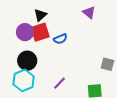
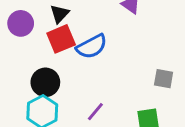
purple circle: (25, 32) -> (21, 23), moved
blue semicircle: (60, 39) -> (92, 47), size x1.5

